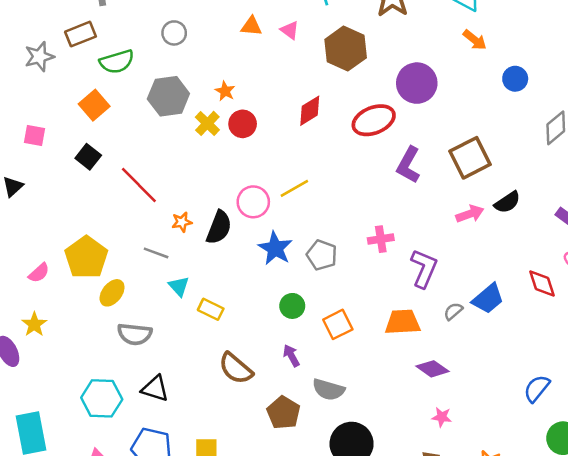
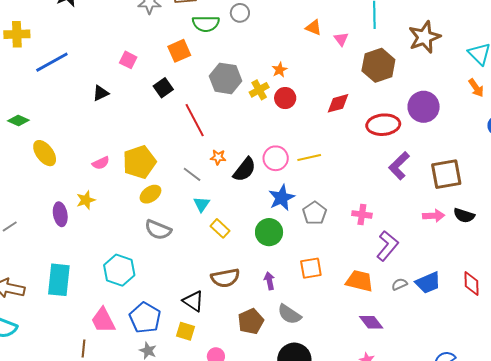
gray circle: (174, 33) -> (240, 13), moved
gray hexagon: (168, 96) -> (226, 78), moved
black semicircle: (507, 202) -> (464, 215), turned 35
green circle: (292, 306) -> (269, 232), moved, size x1.4
brown semicircle: (236, 368) -> (225, 278), turned -68
black triangle: (155, 389) -> (193, 301), moved

